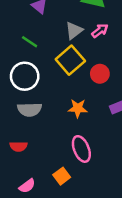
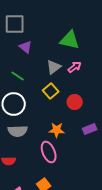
yellow square: (70, 60) -> (51, 91), size x0.7
pink ellipse: (81, 149) -> (49, 152), moved

